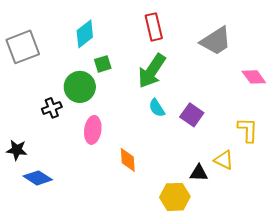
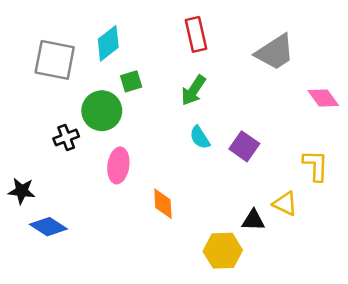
gray square: (23, 47) -> (55, 60), moved, turned 32
green arrow: (152, 71) -> (193, 90), size x0.7

